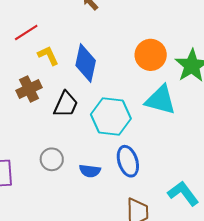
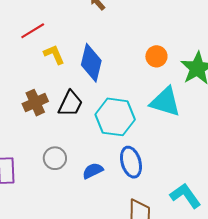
orange circle: (151, 55) -> (156, 56), size x0.7
brown cross: (29, 89) -> (35, 103), moved
blue semicircle: (90, 171) -> (93, 171), turned 145

